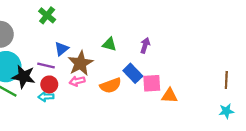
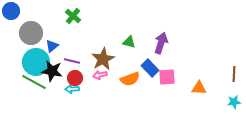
purple arrow: (145, 45) -> (161, 43), size x1.5
blue triangle: (62, 49) -> (52, 46), moved
orange triangle: (170, 96) -> (199, 88), moved

